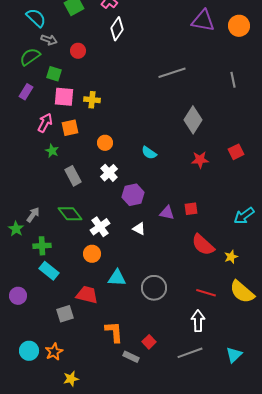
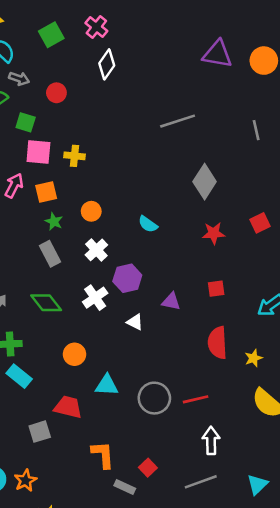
green star: (52, 151) -> (54, 222), moved
red square: (191, 209) -> (216, 289), moved
white cross: (100, 227) -> (95, 298), moved
red semicircle: (203, 245) -> (217, 343), turned 45
red line: (206, 293) -> (196, 399), moved, turned -30

